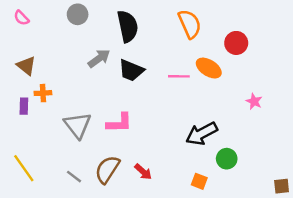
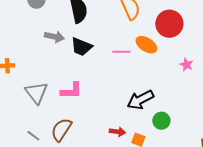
red circle: (236, 43) -> (169, 24), size x1.4
gray arrow: (99, 58) -> (54, 37), turned 48
pink star: (254, 101) -> (186, 65), moved
red arrow: (143, 172) -> (117, 132), moved, turned -35

